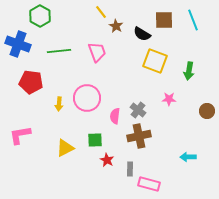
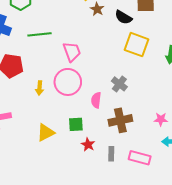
pink trapezoid: (97, 52) -> (72, 52), moved
pink star: (169, 99) -> (161, 119), moved
gray cross: (138, 110) -> (119, 84), moved
pink rectangle: (149, 184) -> (140, 158), moved

